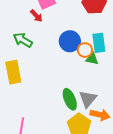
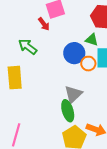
green triangle: (92, 59) -> (92, 40), moved
gray triangle: (88, 99) -> (73, 94), moved

